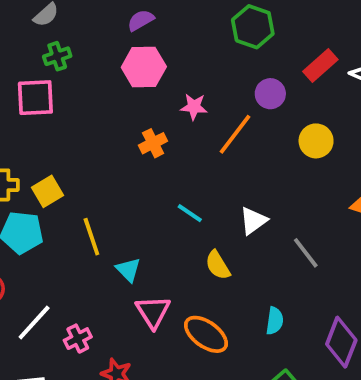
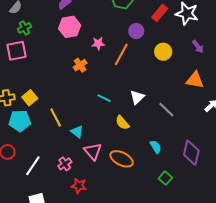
cyan semicircle: (275, 321) -> (156, 147), turned -32
pink cross: (78, 339) -> (65, 164), moved

